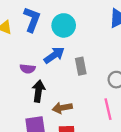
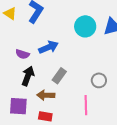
cyan circle: (64, 25) -> (85, 26), moved
gray rectangle: (81, 66) -> (59, 76), moved, turned 35

